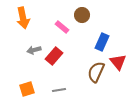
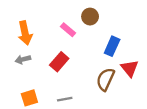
orange arrow: (23, 18) -> (25, 33), moved
gray arrow: (34, 50) -> (23, 59), moved

